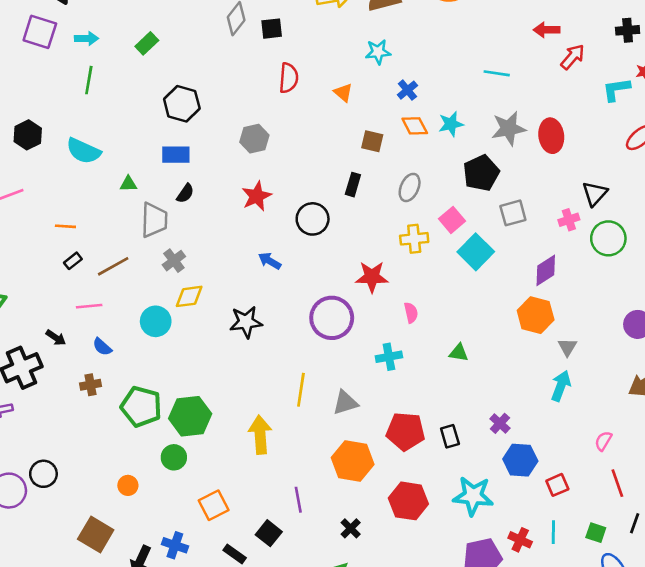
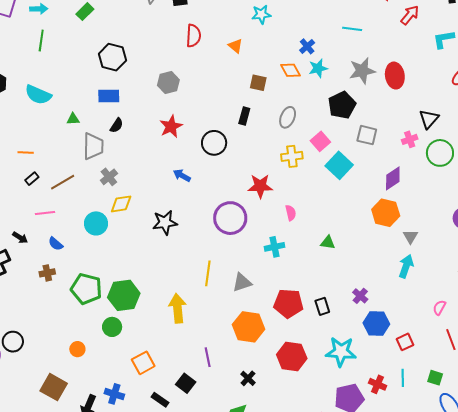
blue cross: (407, 90) -> (307, 46), moved
gray square: (513, 213) -> (367, 135), turned 30

